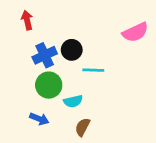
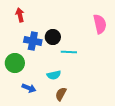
pink semicircle: (135, 32) -> (100, 24), turned -78
blue cross: (45, 55) -> (33, 41), turned 36
green circle: (49, 85) -> (15, 63), moved

